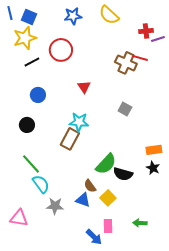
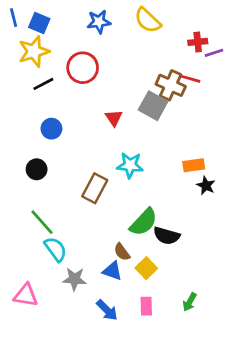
gray square: (125, 109) -> (153, 106), moved, size x1.5
cyan star: (79, 122) -> (130, 165), moved
orange rectangle: (154, 150) -> (194, 165), moved
black star: (153, 168) -> (206, 186), moved
green arrow: (140, 223) -> (190, 302), turned -64
blue arrow: (94, 237) -> (107, 310), moved

